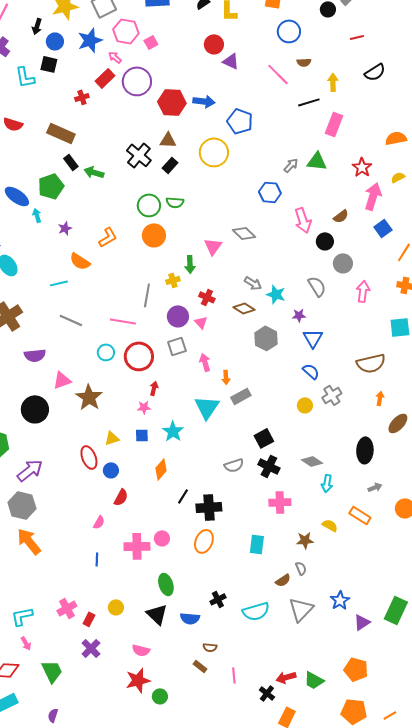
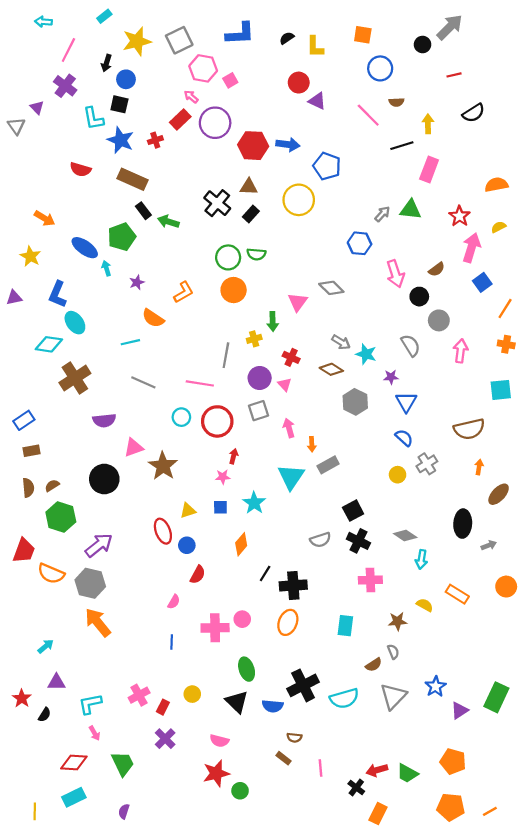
blue star: (90, 40) -> (121, 140), moved, turned -30
gray arrow: (375, 487) -> (489, 545), moved
black cross: (218, 599) -> (303, 685), size x1.8

